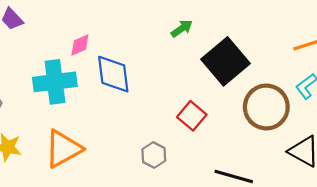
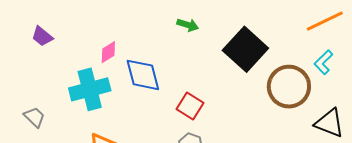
green arrow: (182, 28) -> (188, 25), moved, turned 60
red square: (192, 116) -> (190, 106), moved

